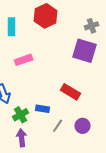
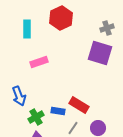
red rectangle: (71, 92) -> (79, 105), moved

